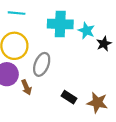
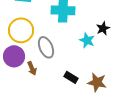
cyan star: (86, 31) -> (87, 40), moved
gray ellipse: (42, 64) -> (46, 47), turned -45

